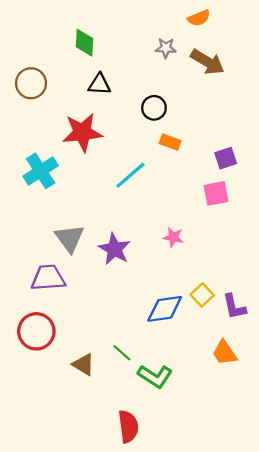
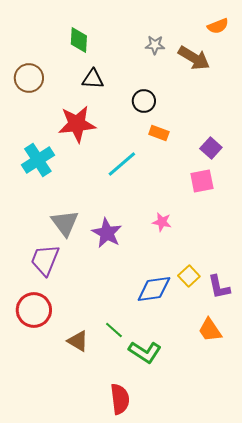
orange semicircle: (199, 18) -> (218, 26), moved
purple square: (226, 158) -> (211, 148), turned -30
purple trapezoid: (48, 278) -> (45, 260), turned -64

